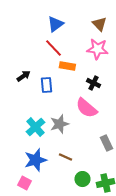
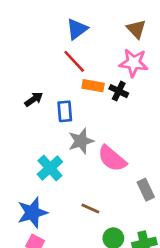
black cross: (93, 83) -> (119, 91), moved
pink semicircle: (86, 108) -> (112, 159), moved
gray star: (59, 124) -> (81, 141), moved
blue star: (35, 160) -> (32, 213), moved

